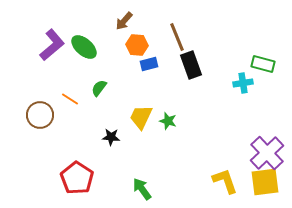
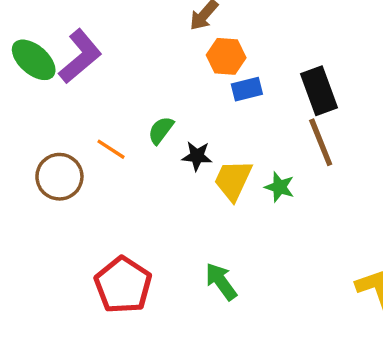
brown line: (177, 37) -> (321, 142), moved
green ellipse: (84, 47) -> (34, 60), moved
black star: (111, 137) -> (197, 156), moved
green arrow: (142, 189) -> (221, 282), moved

